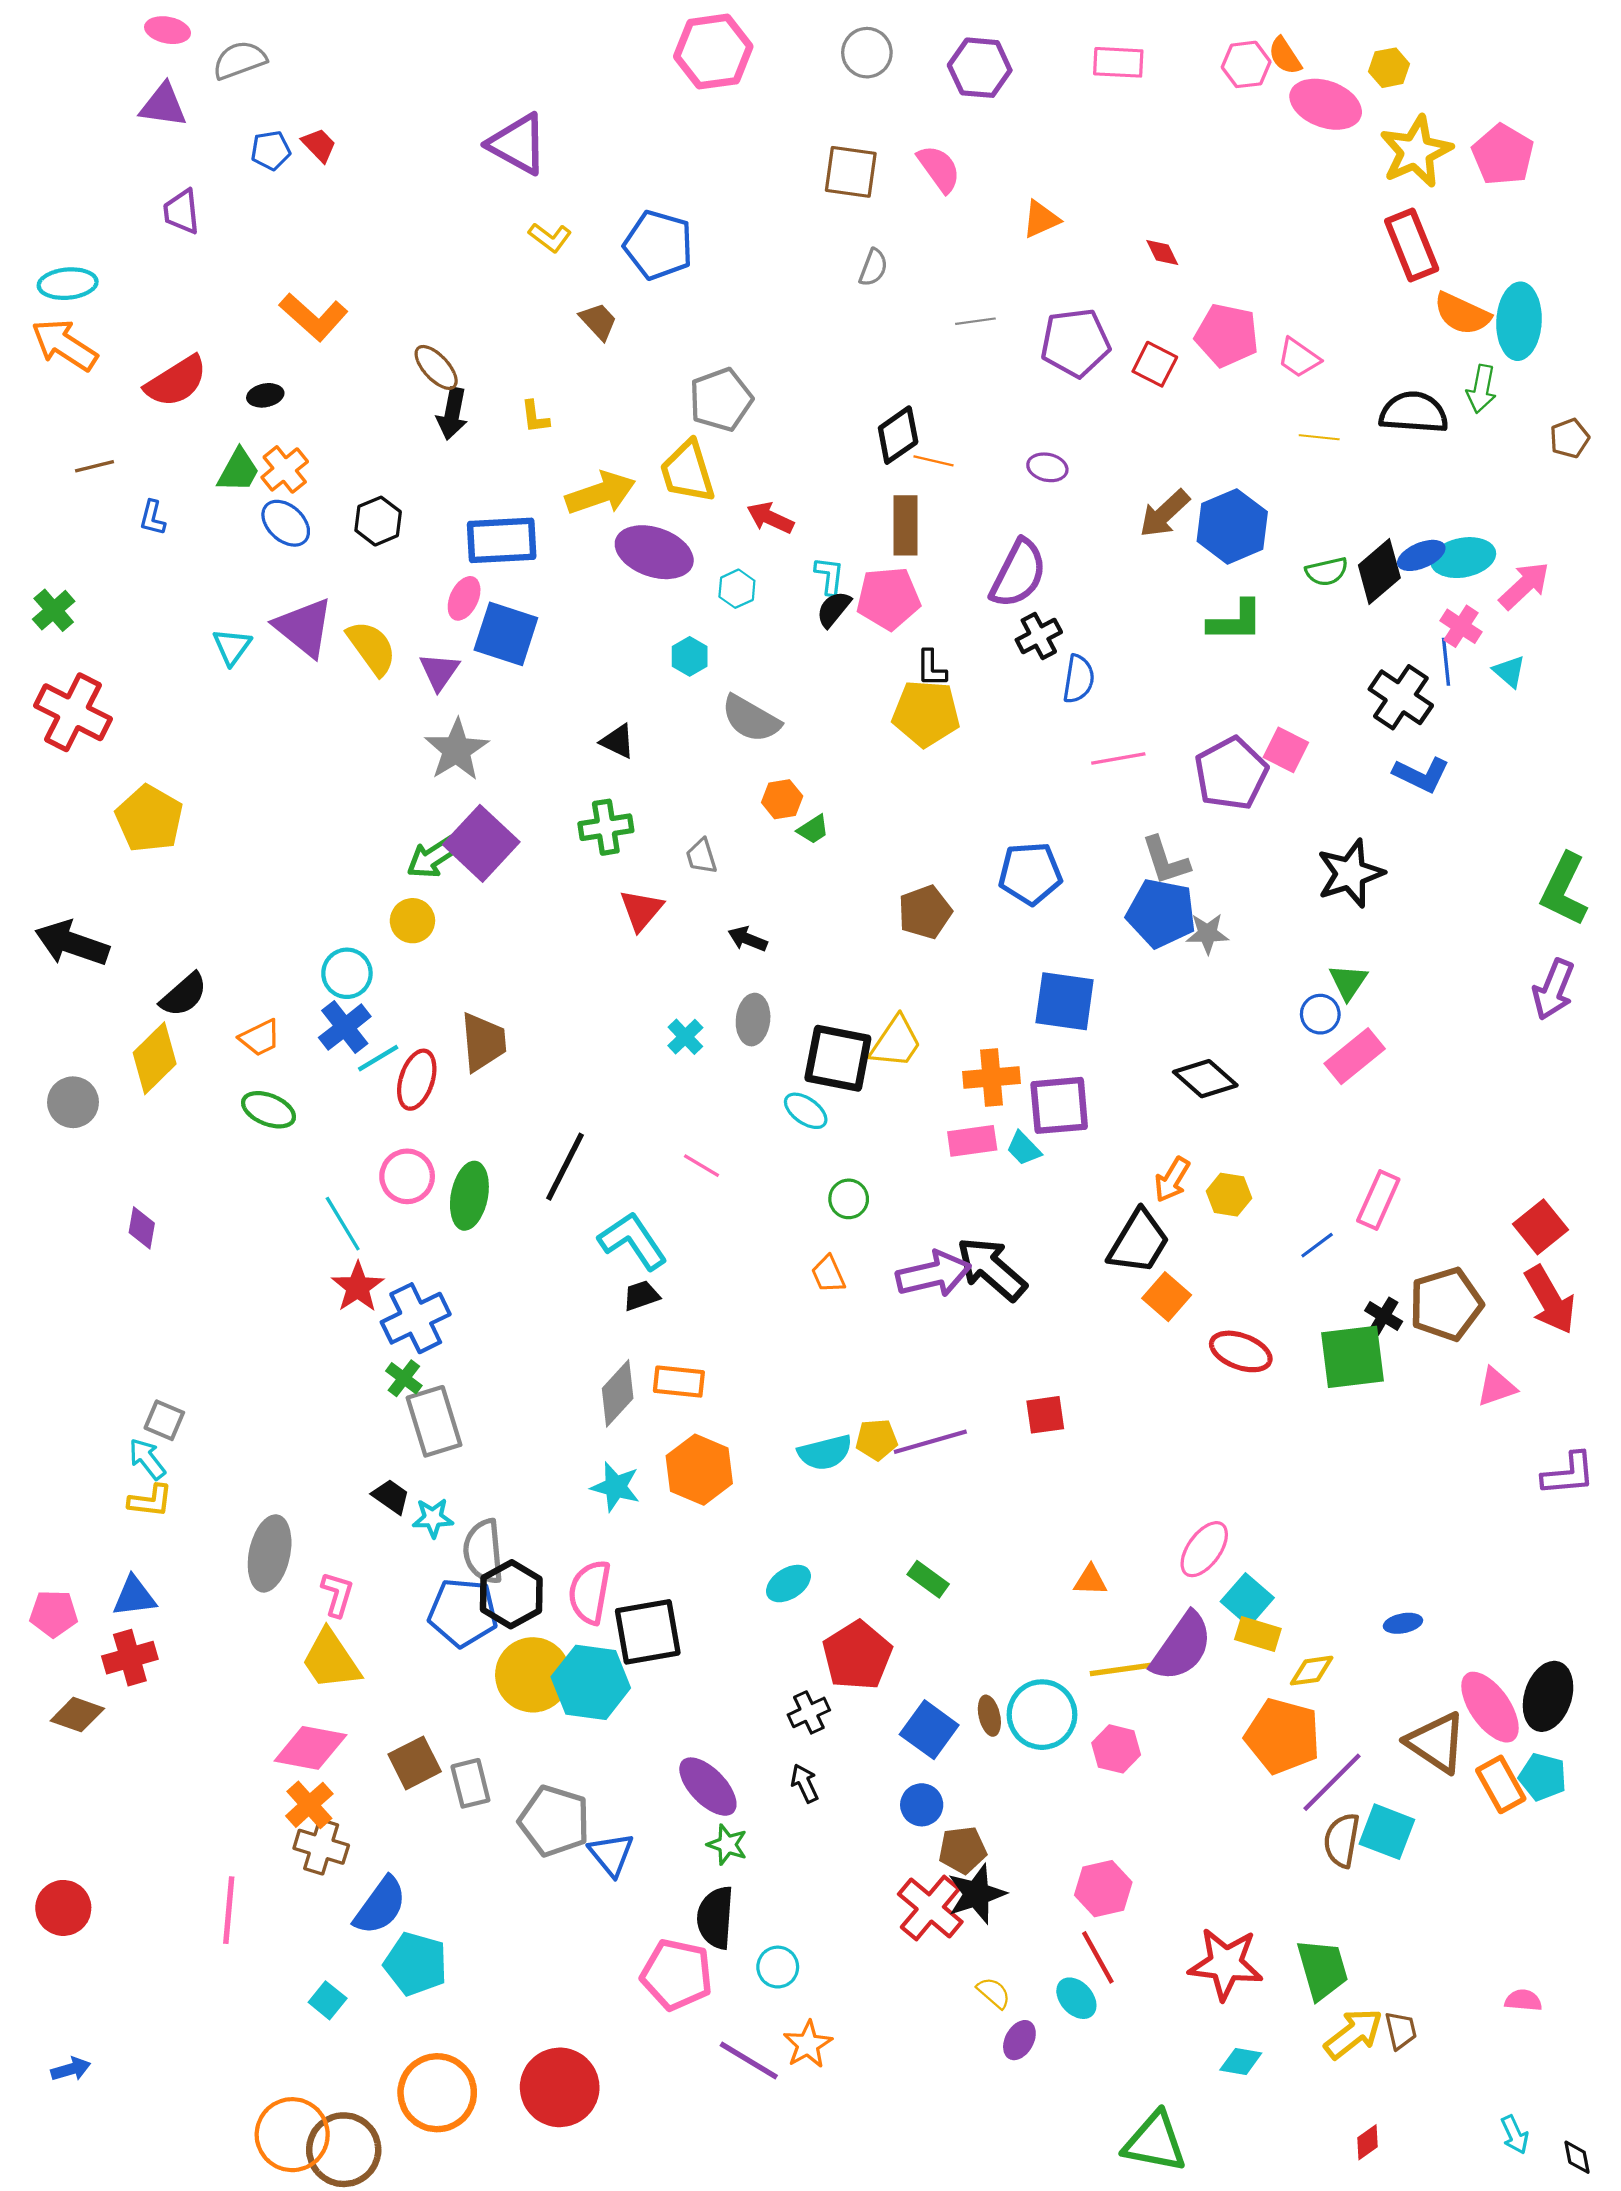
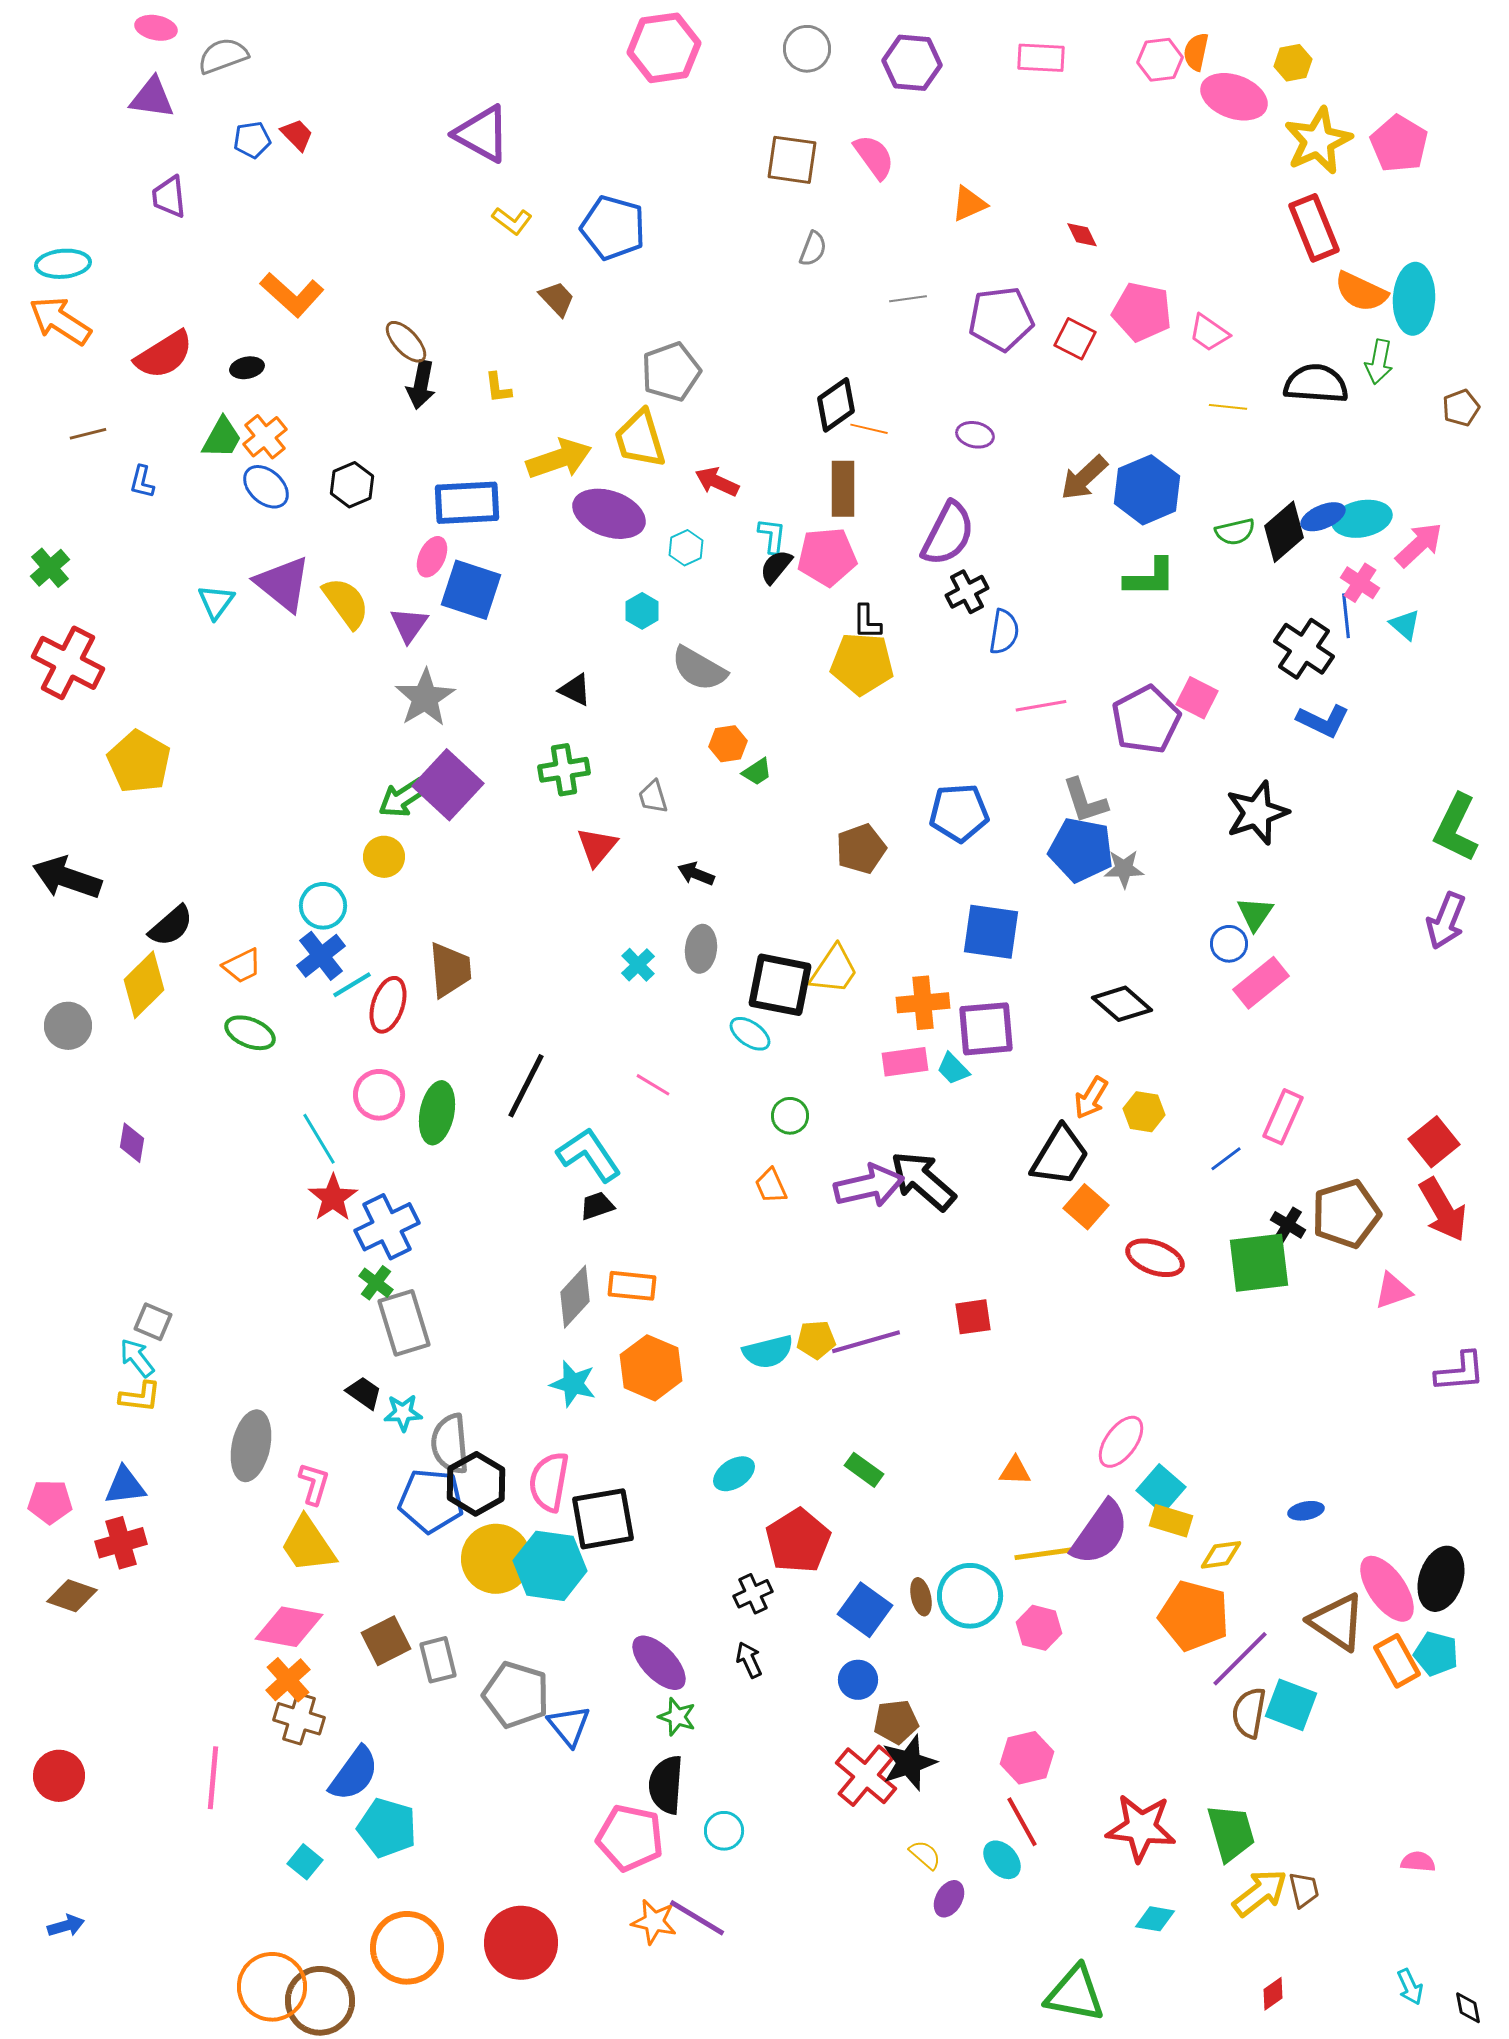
orange semicircle: (1285, 56) -> (1196, 52), turned 45
orange star: (808, 2044) -> (654, 1922), moved, turned -30

